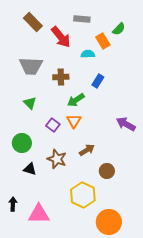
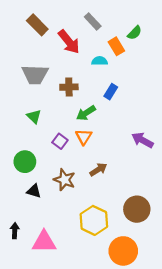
gray rectangle: (82, 19) -> (93, 21), turned 42
brown circle: (107, 171) -> (137, 209), moved, size x1.5

